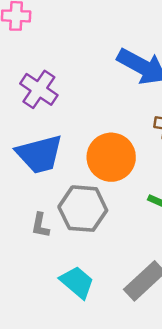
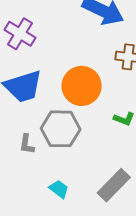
cyan trapezoid: (77, 282) -> (59, 189), size x0.7

